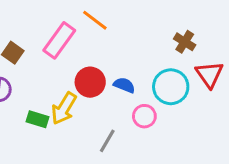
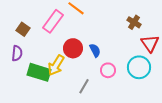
blue semicircle: (124, 85) -> (95, 50), turned 40
cyan circle: (171, 87) -> (139, 67), moved
green rectangle: (38, 119) -> (39, 72), size x1.6

